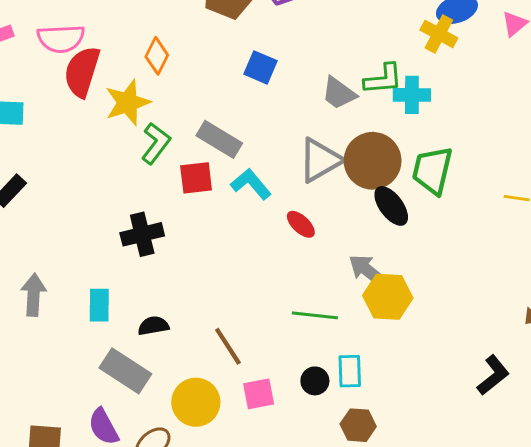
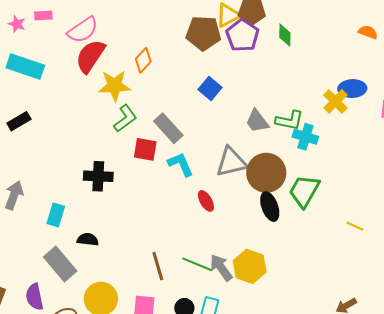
pink semicircle: (61, 39) -> (83, 30), turned -48
gray arrow: (368, 271) -> (221, 268), moved
brown line: (228, 346) -> (158, 266), moved

